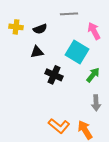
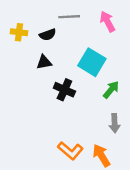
gray line: (69, 14) -> (69, 17), moved
pink arrow: (94, 31) -> (107, 22), moved

